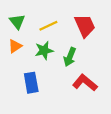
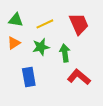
green triangle: (17, 21) -> (16, 20), turned -42
green arrow: (70, 57) -> (65, 53), turned 150

